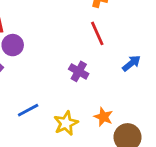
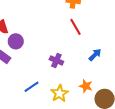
blue arrow: (131, 63) -> (95, 55), moved
purple cross: (79, 71) -> (56, 60), moved

